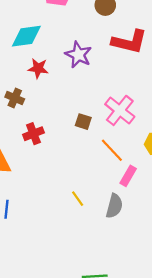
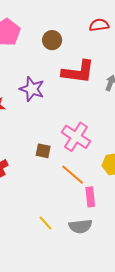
pink rectangle: (128, 176) -> (90, 197), turned -30
gray semicircle: (114, 206) -> (80, 226), turned 75

